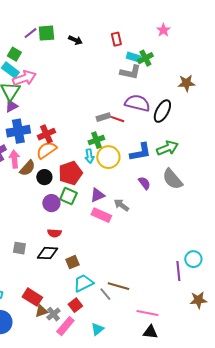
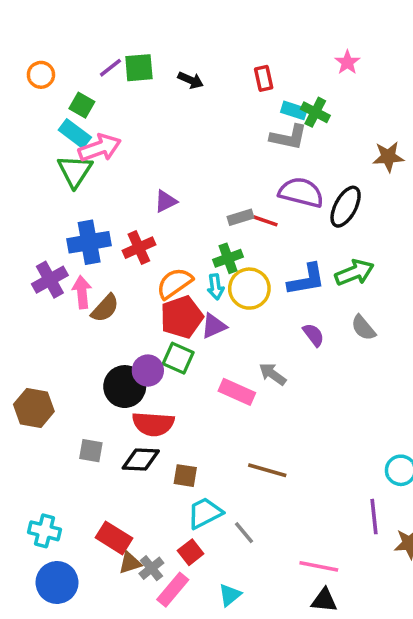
green cross: (145, 58) -> (315, 112), turned -35
purple triangle: (11, 106) -> (166, 201), moved
orange semicircle: (46, 150) -> (175, 283), moved
black circle: (44, 177) -> (125, 387), moved, size x1.5
gray semicircle: (172, 179) -> (363, 328), size x0.7
purple triangle: (97, 195) -> (214, 326), moved
red semicircle: (54, 233) -> (153, 424), size x1.6
brown square: (72, 262) -> (185, 476), turned 32
purple line: (178, 271) -> (374, 517), moved
brown line: (118, 286) -> (267, 470), moved

